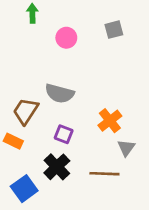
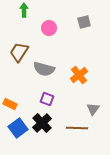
brown trapezoid: (26, 111) -> (19, 52), moved
orange cross: (110, 121) -> (79, 75), moved
blue square: (24, 189) -> (18, 128), moved

